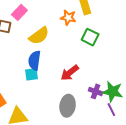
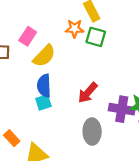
pink rectangle: (19, 12) -> (28, 36), moved
green square: (90, 37) -> (96, 37), moved
purple cross: (96, 91) -> (122, 109), size x1.5

